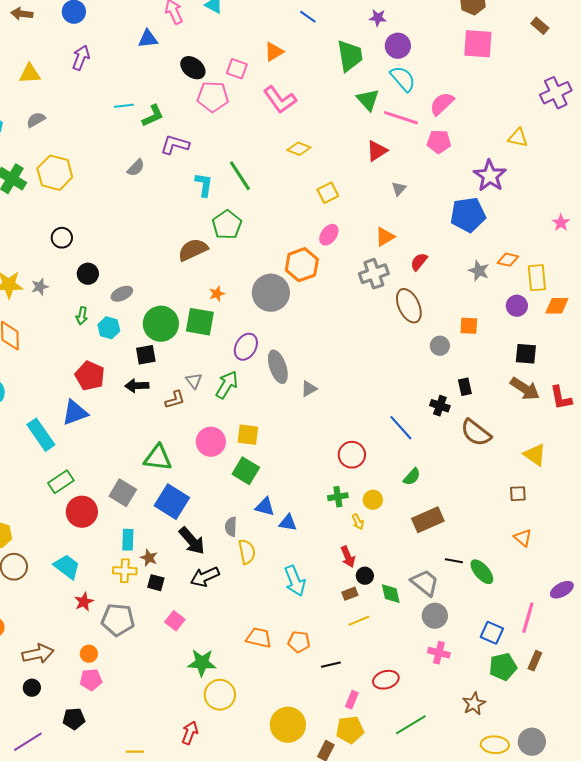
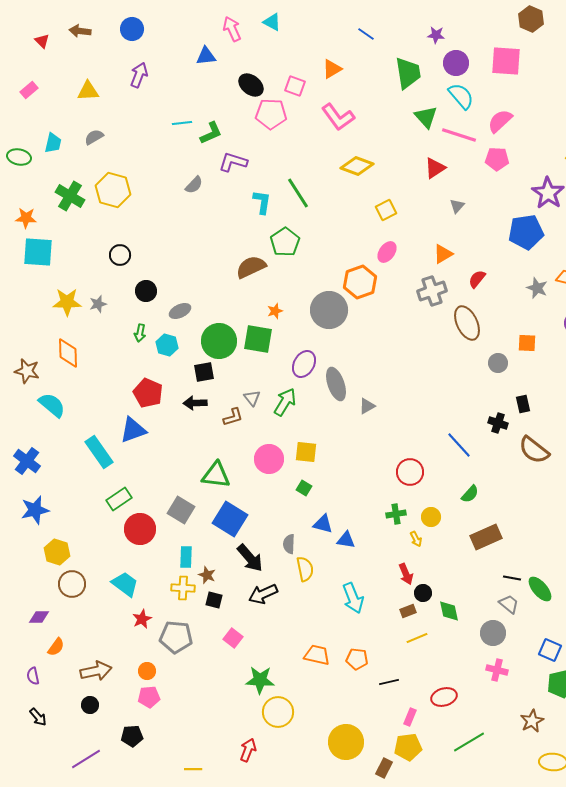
pink square: (478, 44) -> (506, 61), moved
yellow diamond: (299, 149) -> (357, 166), size x1.4
green square: (246, 471) -> (304, 488), size x0.6
gray trapezoid: (425, 583) -> (509, 604), moved, size x0.7

